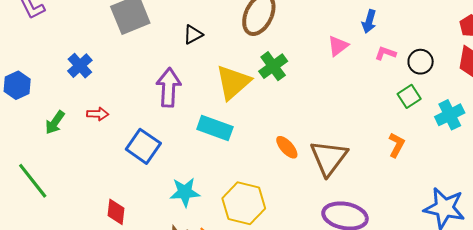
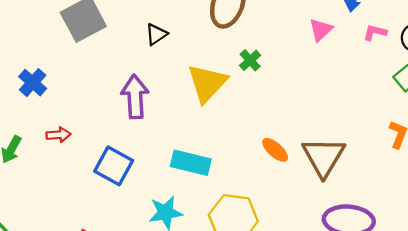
green cross: (273, 66) -> (250, 60), size x0.7
cyan rectangle: (215, 128) -> (191, 163), moved

